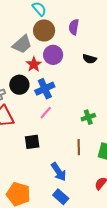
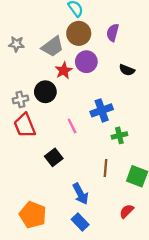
blue cross: (45, 89) -> (102, 110), moved
pink line: (46, 113) -> (72, 126), turned -72
black square: (32, 142) -> (54, 157), turned -35

